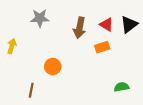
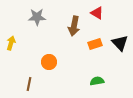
red triangle: (106, 25) -> (97, 13), moved
black triangle: (129, 25) -> (120, 43), moved, turned -36
green semicircle: (122, 87) -> (97, 81), moved

